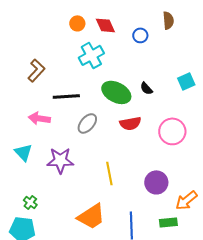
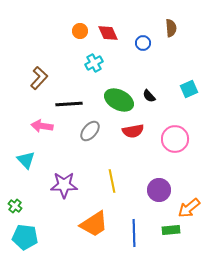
cyan cross: (91, 55) -> (94, 63), size x0.7
purple star: (60, 160) -> (64, 185), moved
green cross: (30, 202) -> (15, 206), moved

